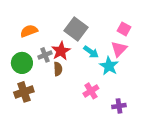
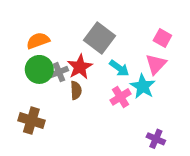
green circle: (22, 63) -> (39, 69), moved
pink cross: (91, 91) -> (121, 97), moved
brown cross: (24, 92) -> (31, 121), turned 36
purple cross: (119, 106) -> (156, 139), turned 32

